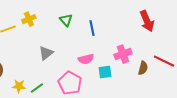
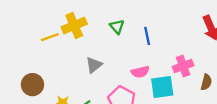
yellow cross: (29, 19) -> (74, 25), size x1.5
cyan square: (105, 72) -> (162, 87), size x1.5

